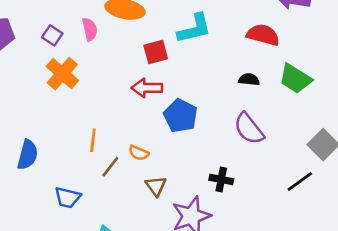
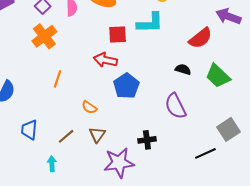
red semicircle: (263, 35) -> (200, 38), turned 115
orange line: (93, 140) -> (58, 79), moved
brown line: (110, 167) -> (66, 136), moved
black cross: (221, 179) -> (147, 140), turned -30
blue trapezoid: (68, 197) -> (29, 130), turned 70

